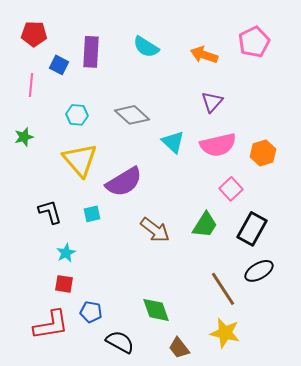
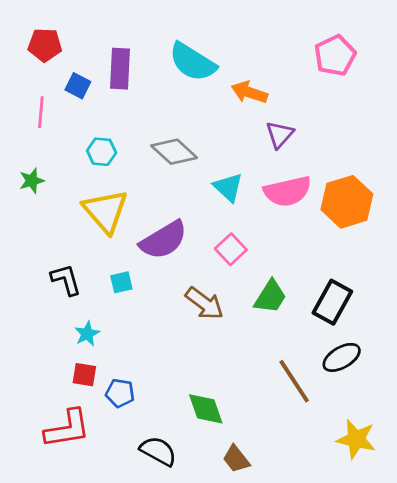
cyan semicircle: (146, 47) -> (193, 62), size x1.4
orange arrow: (204, 55) -> (249, 92), moved
orange hexagon: (263, 153) -> (347, 202), size x1.5
pink square: (231, 189) -> (231, 249), moved
blue pentagon: (91, 312) -> (120, 393), moved
yellow star: (225, 333) -> (356, 439), moved

